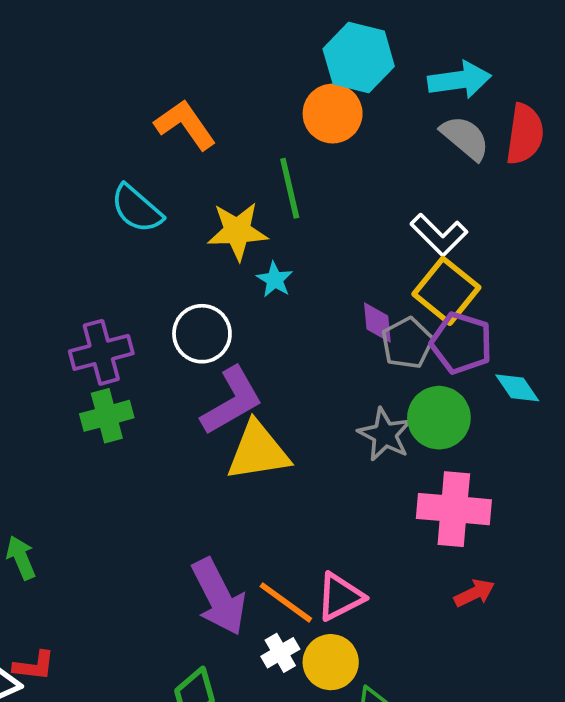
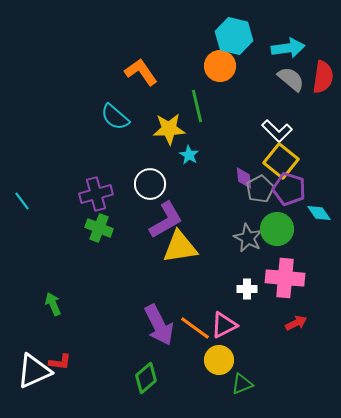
green cross: (107, 416) -> (99, 228), turned 36
white cross: (280, 653) -> (247, 289), moved, turned 30

